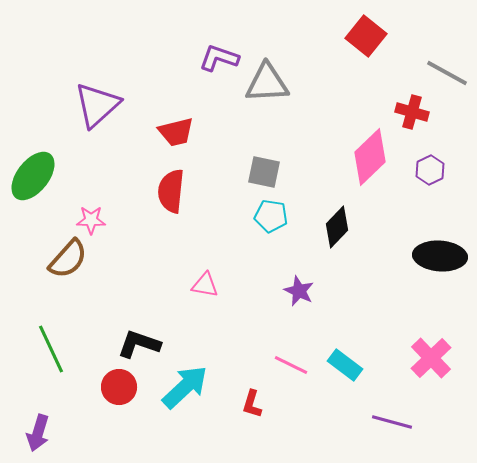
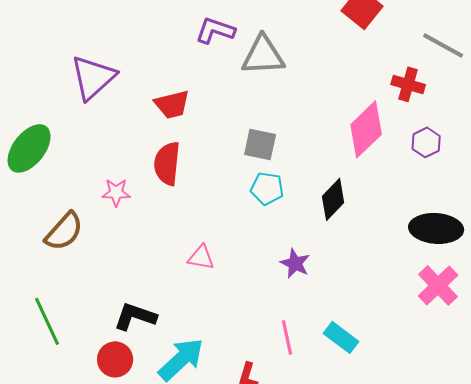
pink star: (91, 220) -> (116, 192), moved
pink cross: (431, 358) -> (438, 285), moved
pink line: (291, 365) -> (287, 337), turned 52

